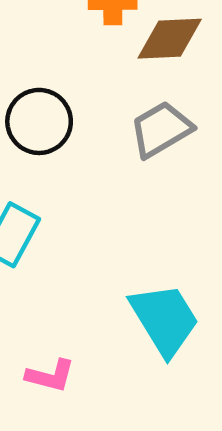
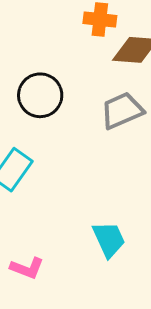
cyan trapezoid: (165, 319) -> (109, 239), size x0.7

